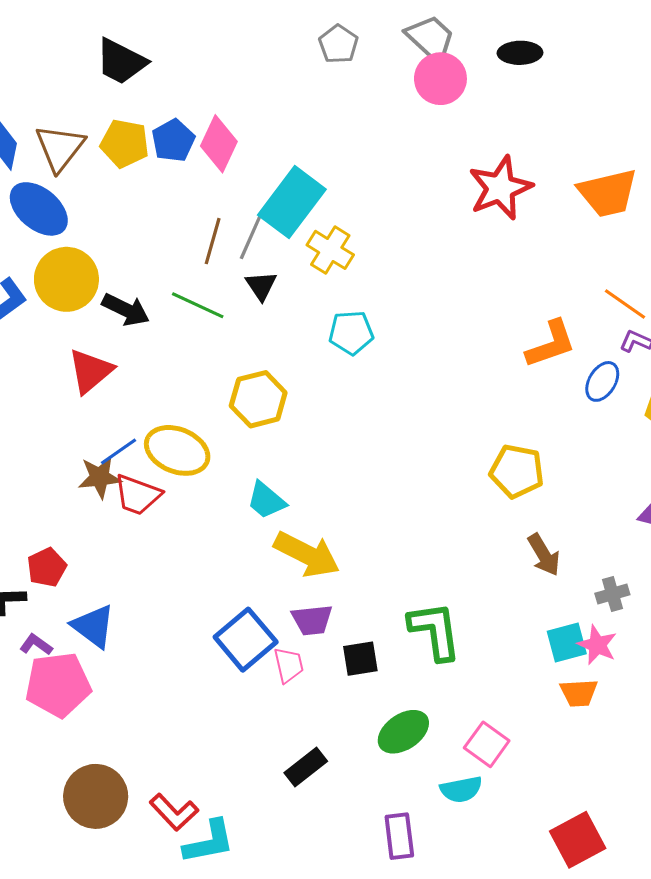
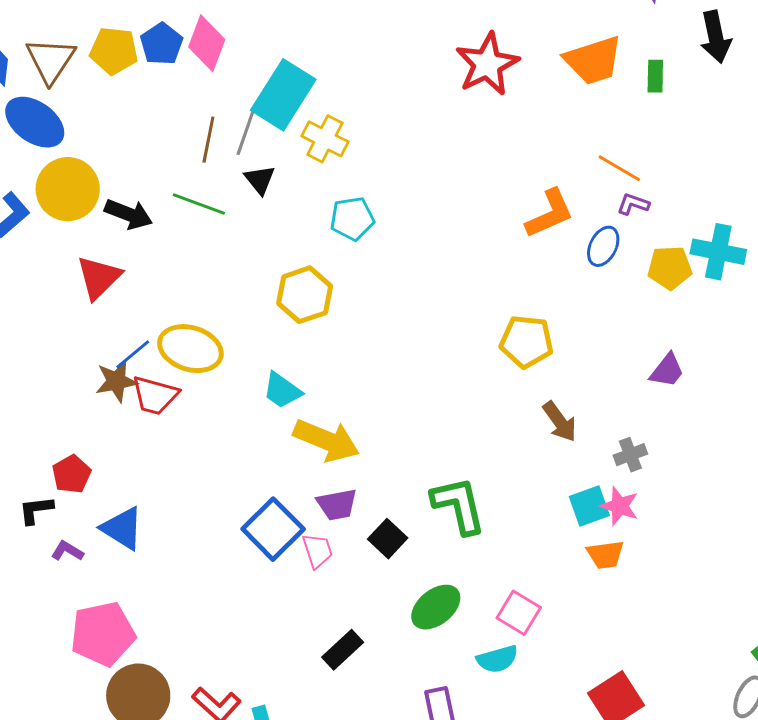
yellow hexagon: (258, 399) -> (305, 295), moved
black square: (360, 659) -> (388, 539), turned -33
pink pentagon: (58, 685) -> (103, 634), moved

